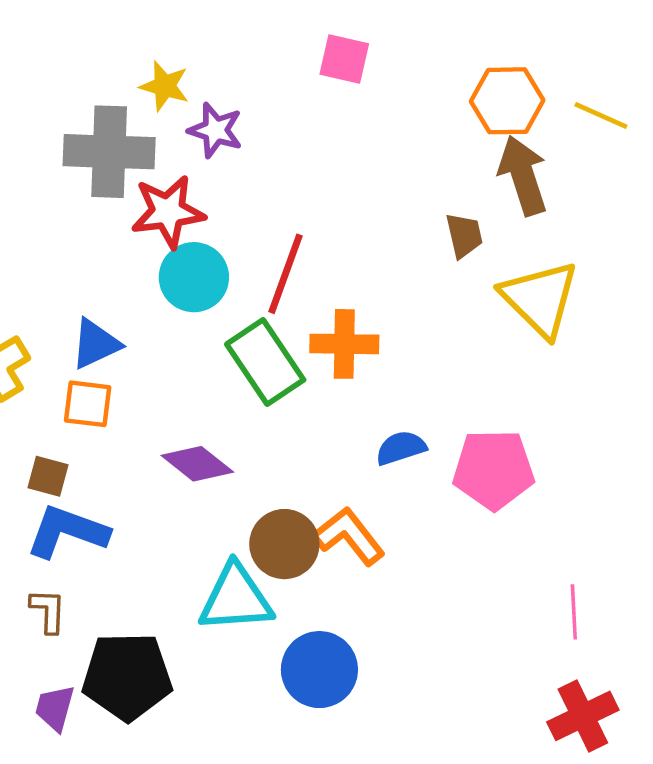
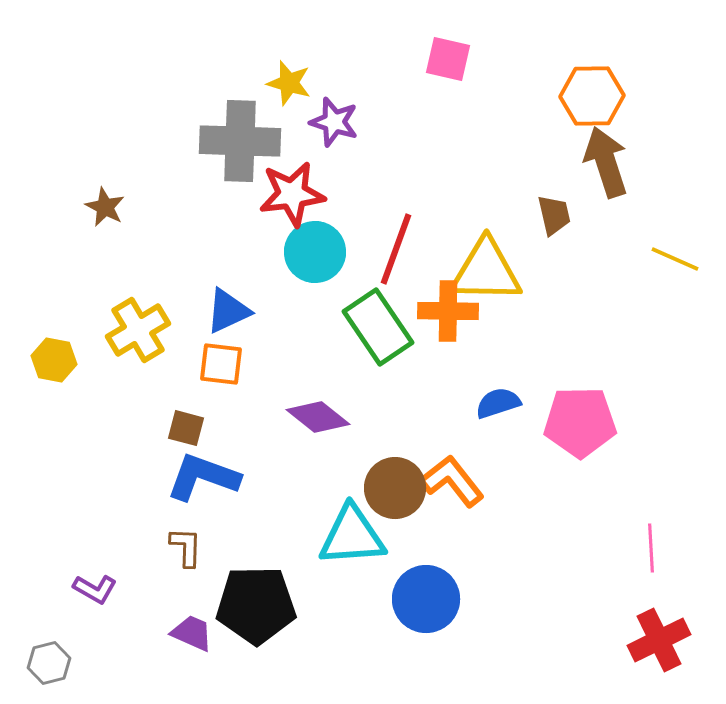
yellow line: (601, 116) -> (675, 259), moved
yellow triangle: (540, 299) -> (486, 271), moved, turned -44
purple trapezoid: (55, 708) -> (192, 633), turned 99

